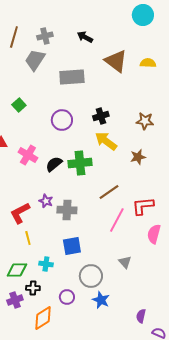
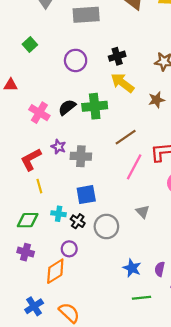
pink cross: (28, 155) -> (39, 113), moved
black cross: (33, 288) -> (78, 221), moved, turned 32
purple circle: (67, 297) -> (69, 249), moved
purple cross: (15, 300) -> (26, 252), turned 35
blue star: (101, 300) -> (132, 268), moved

